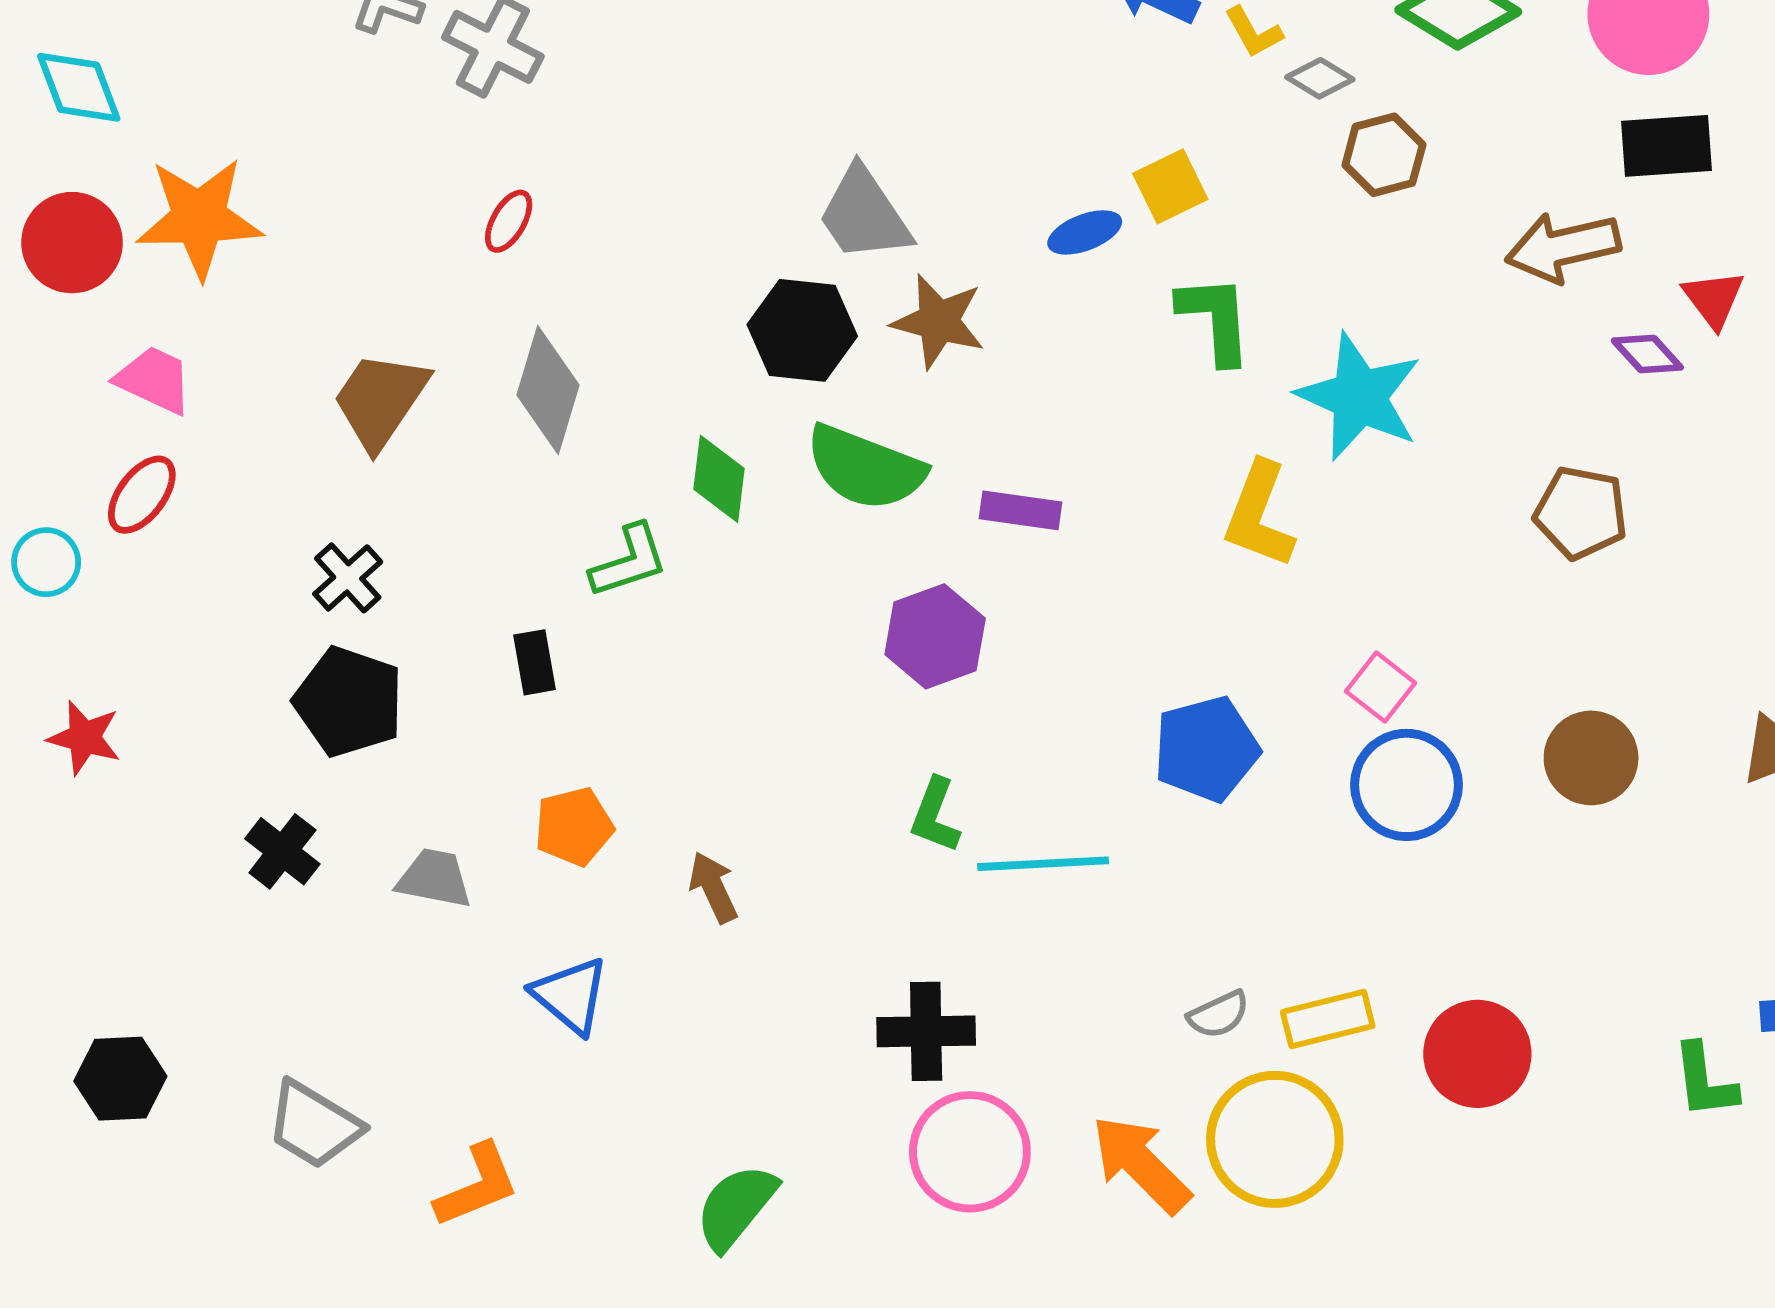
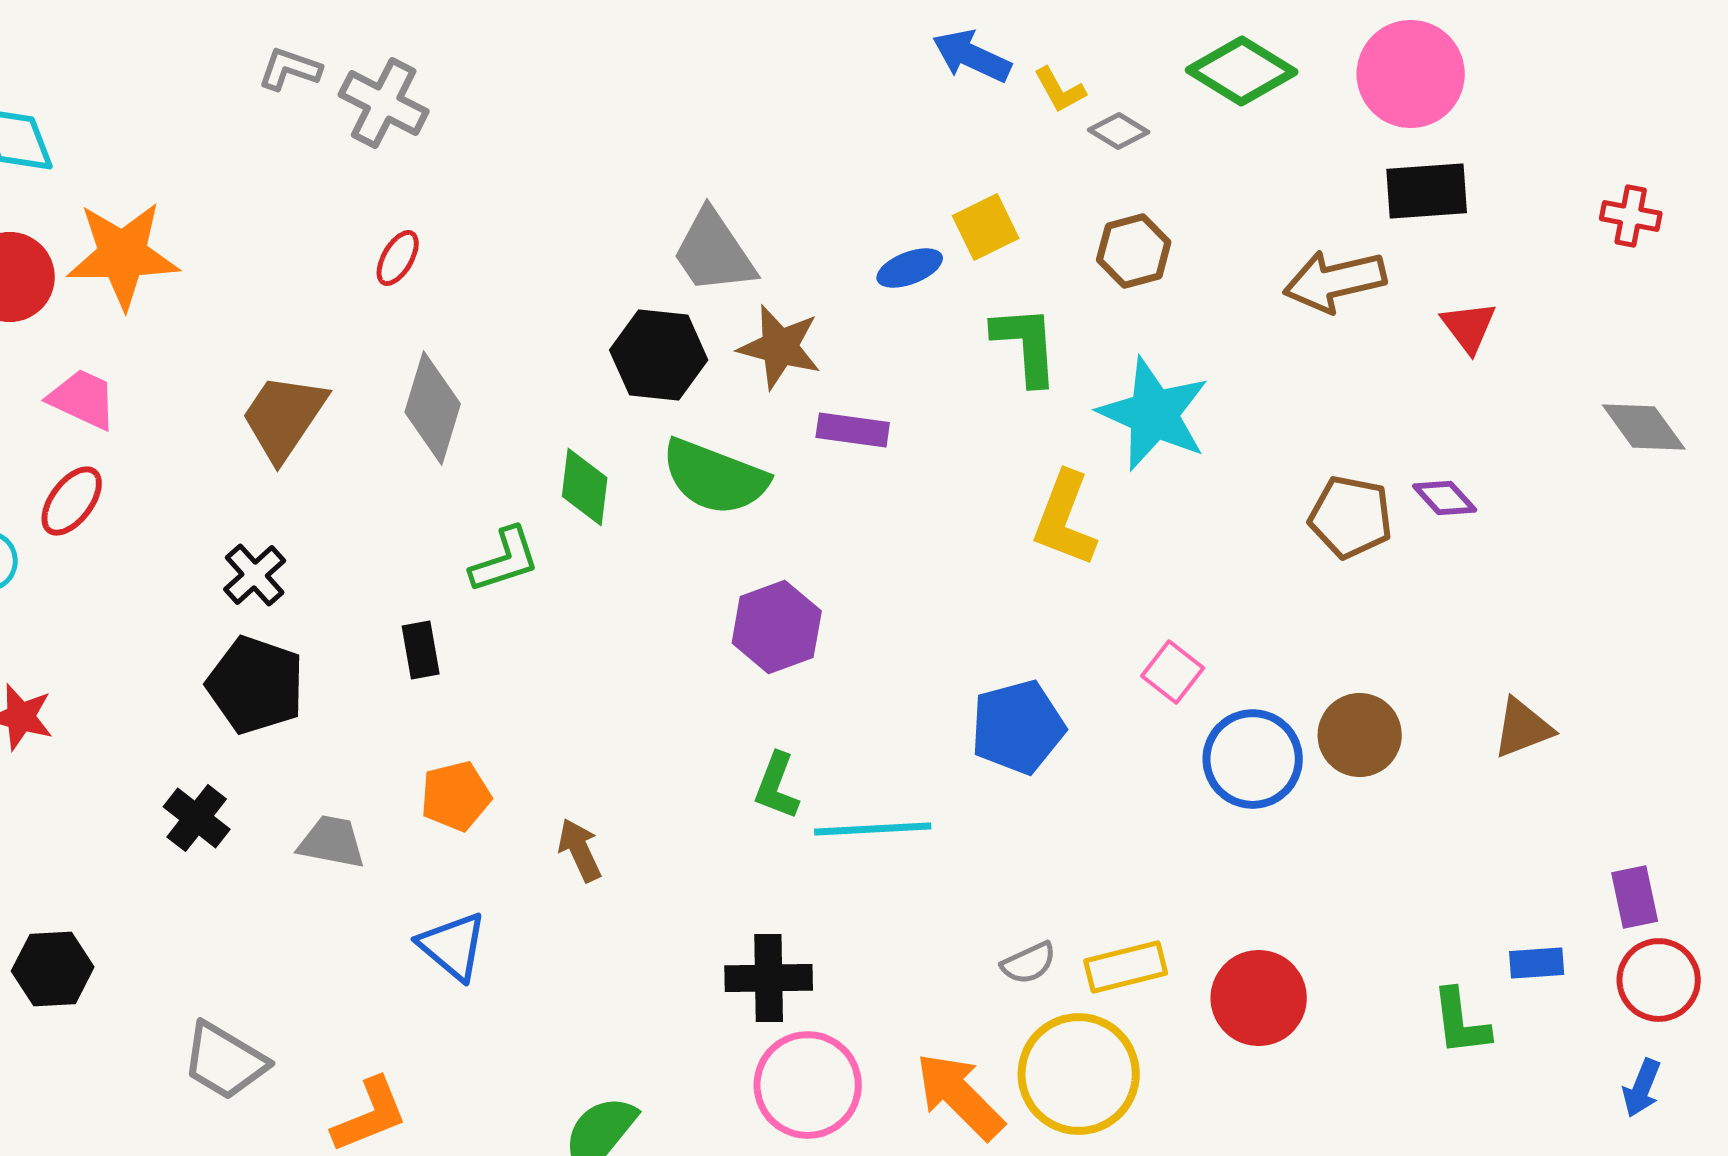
brown hexagon: (1384, 155) -> (1134, 251), moved
purple diamond: (1647, 354) -> (1445, 498), moved
purple rectangle: (1021, 510) -> (853, 430), moved
blue circle: (1406, 785) -> (1253, 759), moved
black hexagon: (120, 1079) -> (53, 969), moved

